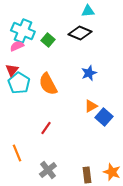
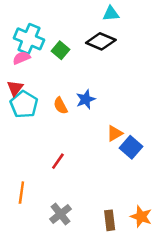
blue star: (89, 73) -> (86, 99), moved
orange semicircle: (48, 84) -> (60, 106), size x0.6
orange line: (17, 153) -> (21, 193), turned 30

